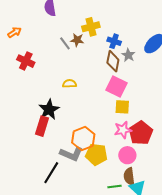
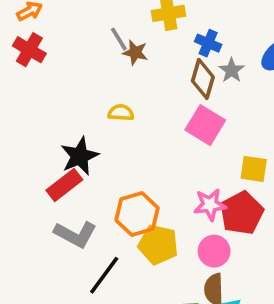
brown star: (77, 40) -> (135, 52), moved
red cross: (26, 61) -> (29, 50), moved
yellow square: (122, 107) -> (254, 169), moved
red rectangle: (42, 126) -> (64, 185), turned 30
gray L-shape: (71, 154) -> (75, 234), moved
black line: (51, 173) -> (104, 275), moved

